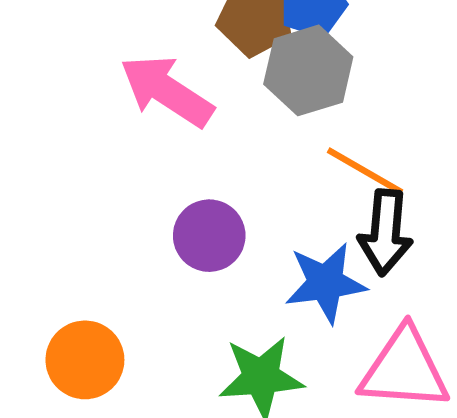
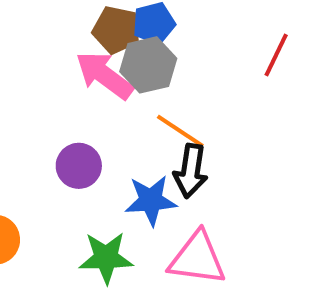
pink arrow: (167, 91) -> (105, 75), moved

